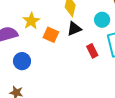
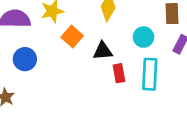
black triangle: (74, 29) -> (103, 51), moved

